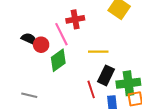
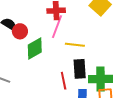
pink line: (61, 34) -> (57, 27), moved, turned 40
black rectangle: (106, 75) -> (80, 69), turned -36

